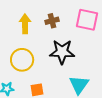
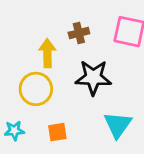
yellow arrow: (25, 24) -> (47, 53), moved

